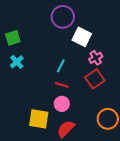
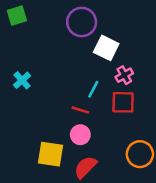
green square: (13, 38) -> (17, 16), moved
cyan line: (61, 66) -> (93, 89), moved
red square: (95, 79) -> (123, 102), turned 36

